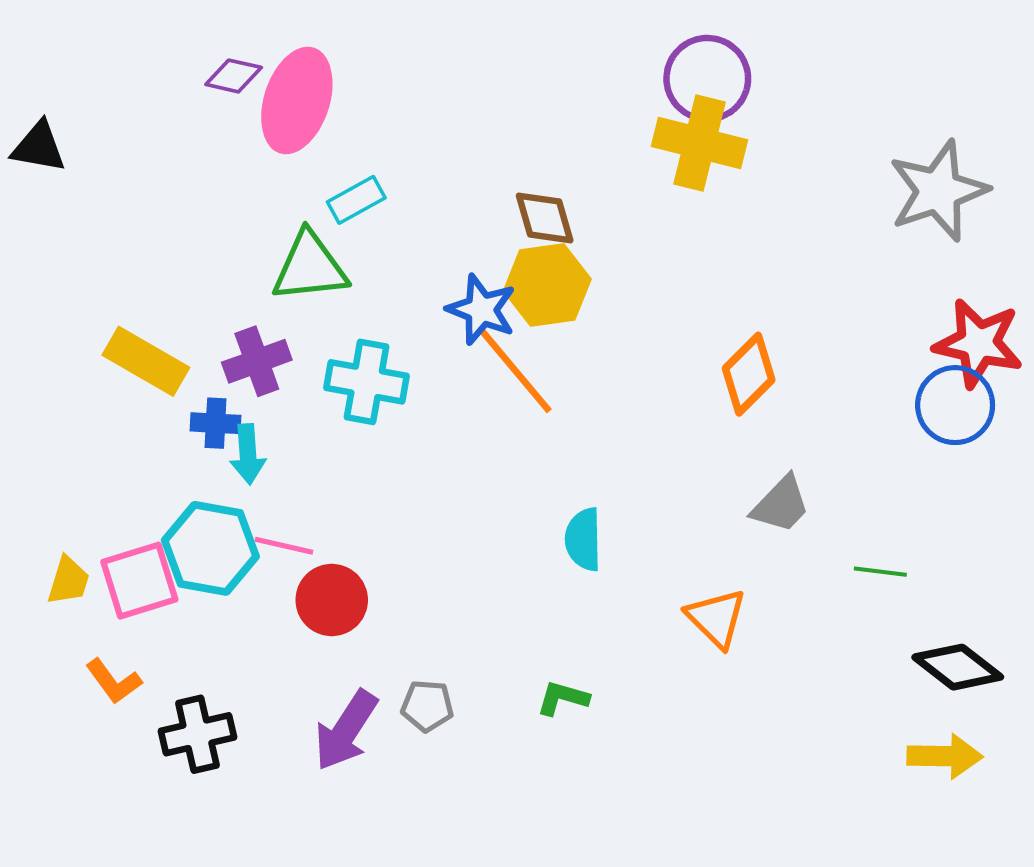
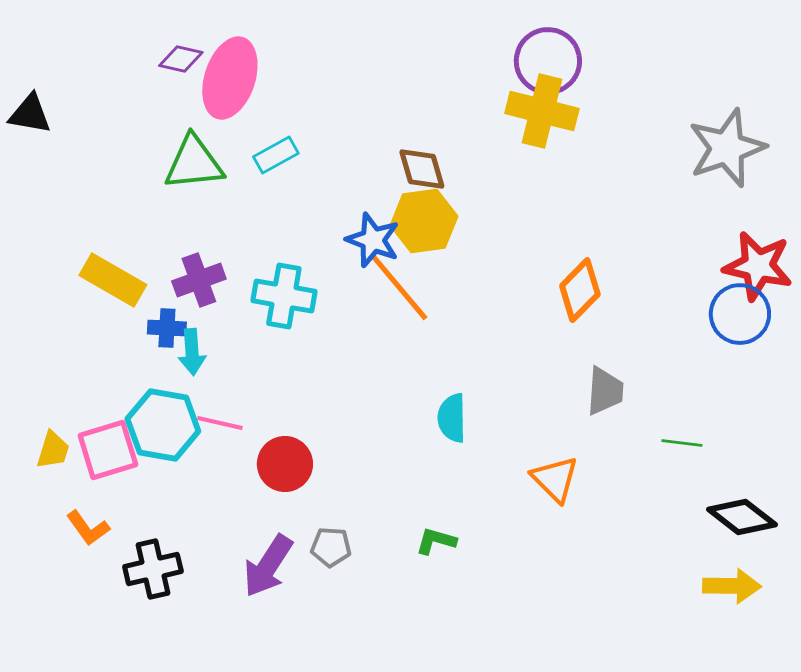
green triangle: (310, 267) -> (194, 163), moved
gray trapezoid: (781, 504) -> (605, 391), turned -40
red circle: (332, 600) -> (285, 464), moved

